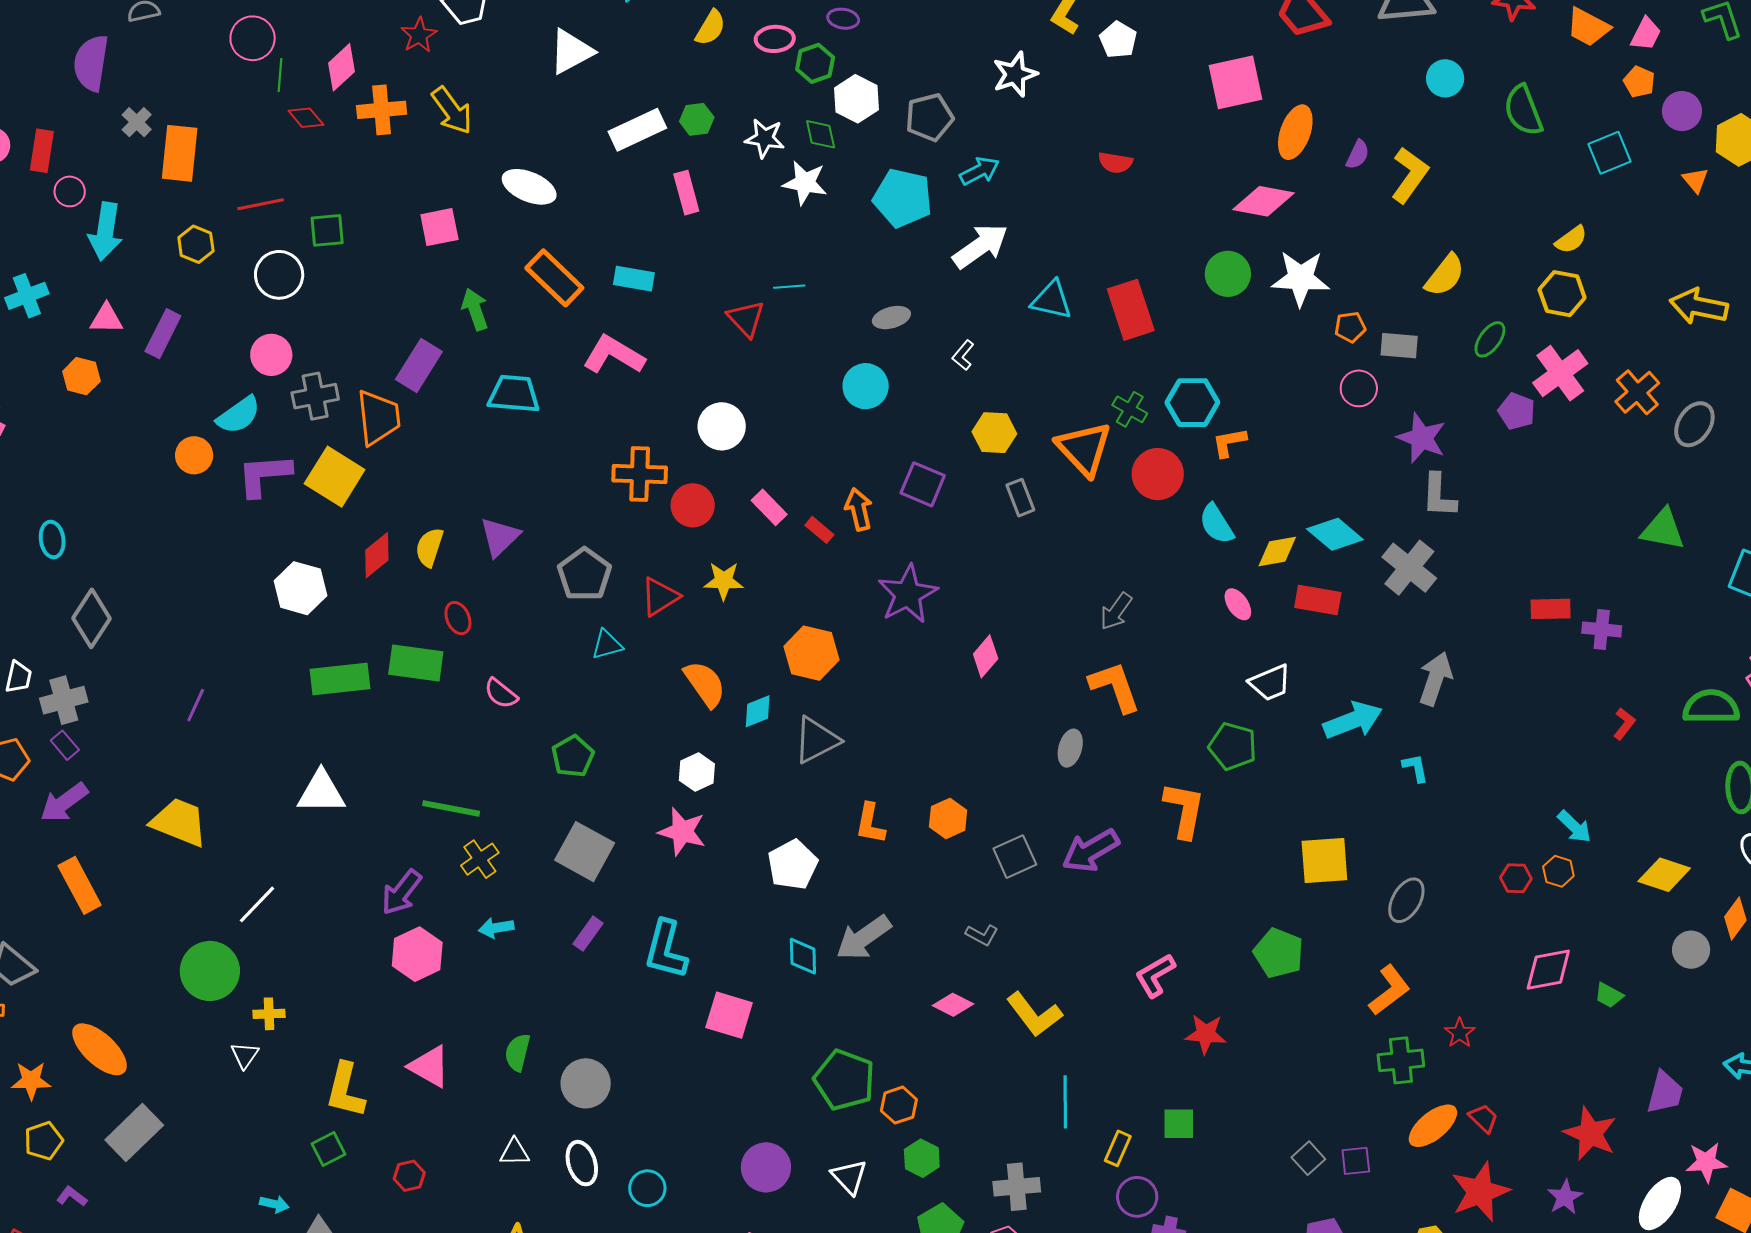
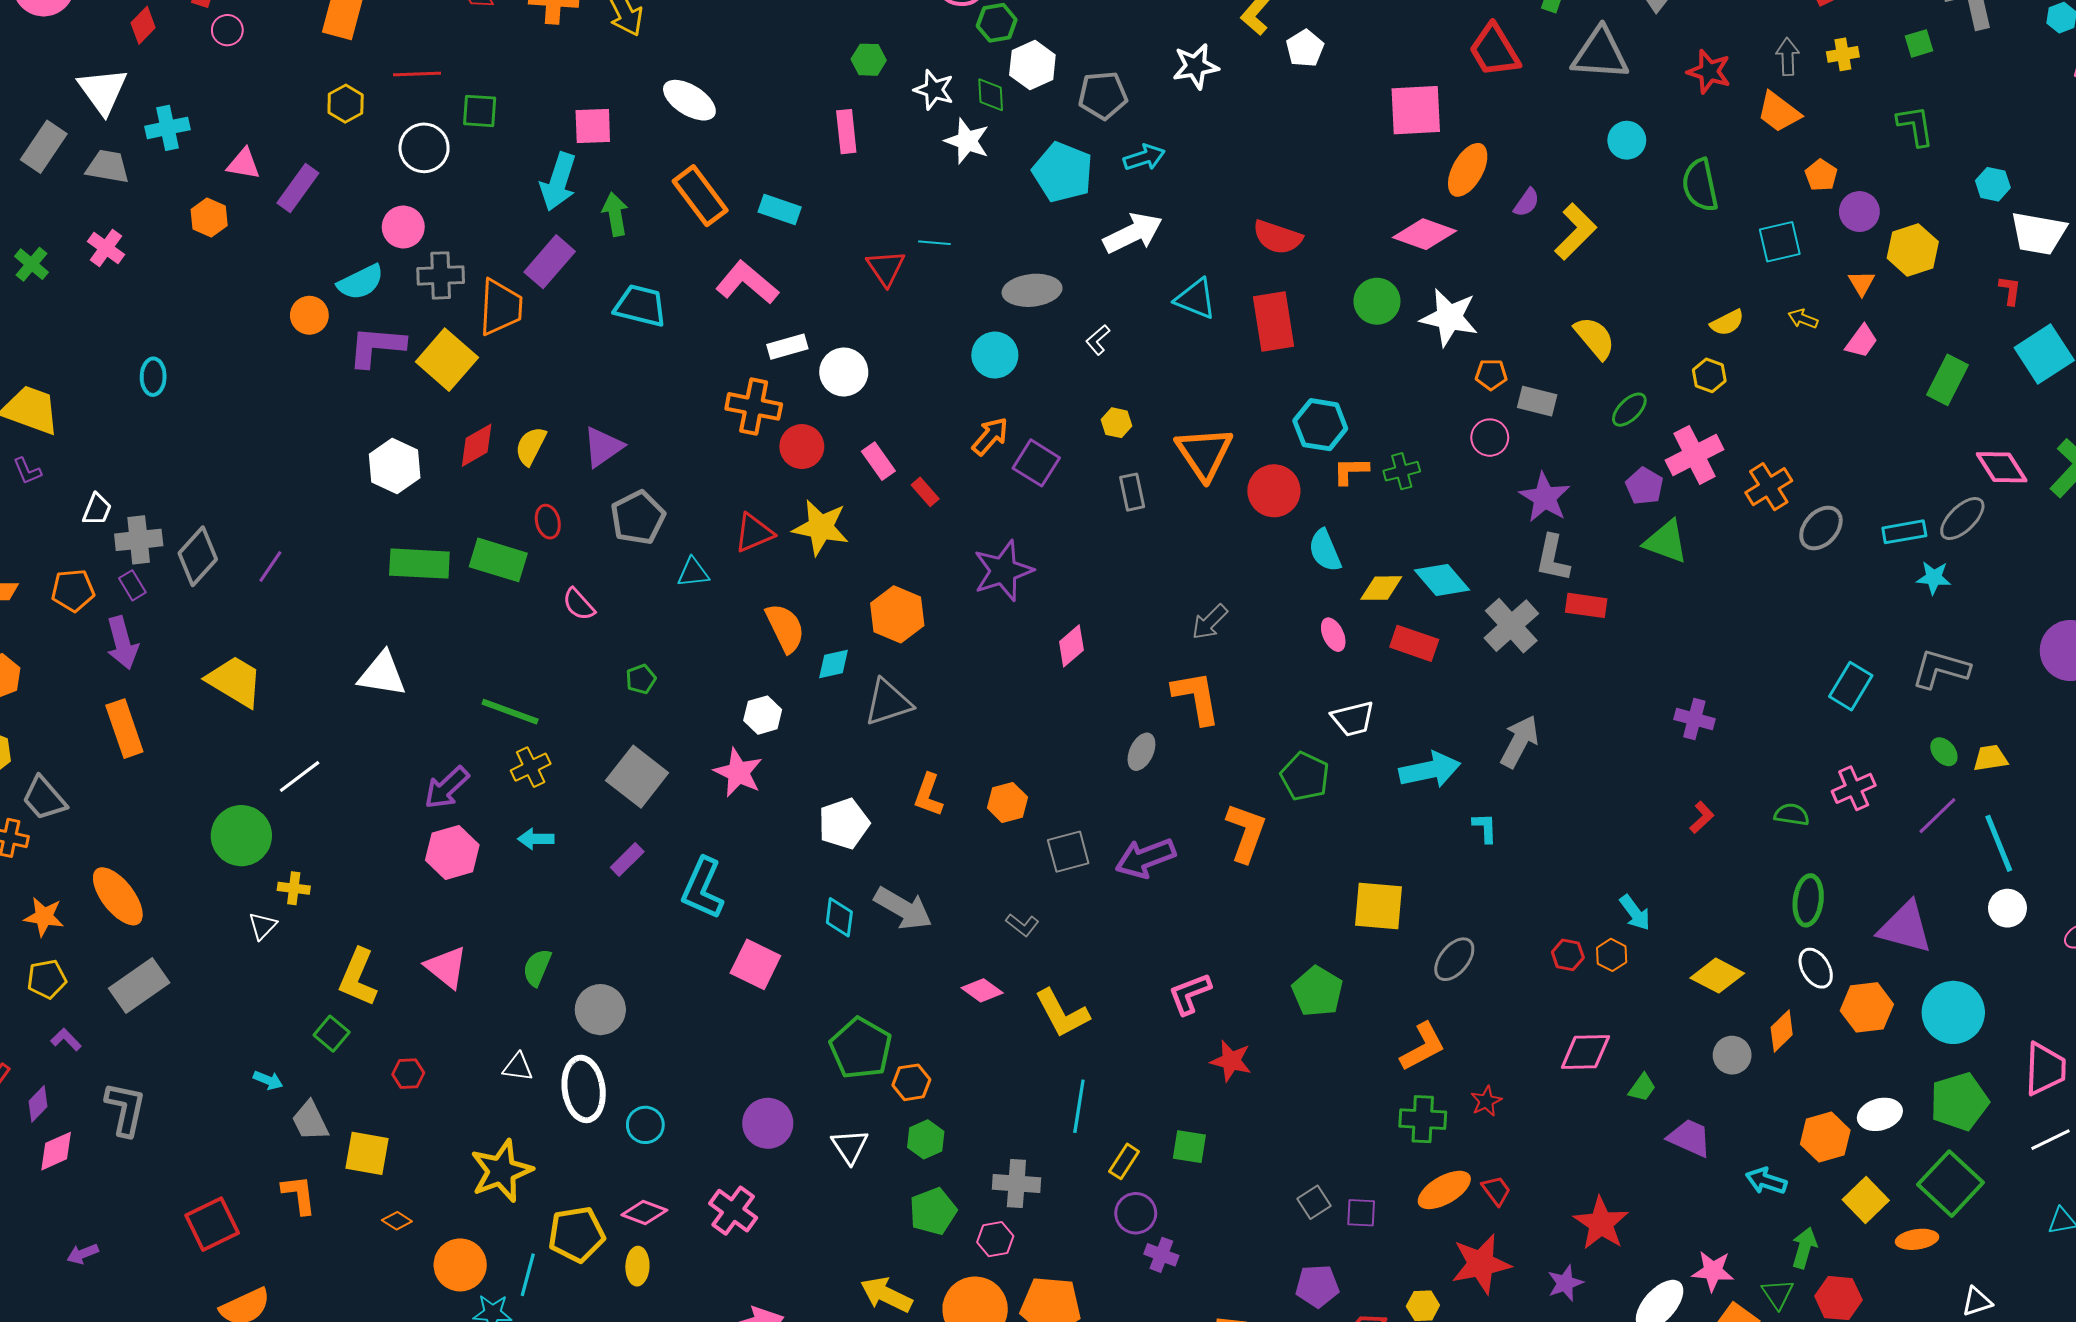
pink trapezoid: (1646, 34) -> (1862, 341), moved
white rectangle: (637, 130) -> (787, 347), moved, size x0.7
red semicircle: (1115, 163) -> (1277, 237), moved, size x1.4
cyan arrow: (105, 231) -> (558, 182), moved
yellow semicircle: (1445, 275) -> (1595, 338), turned -87
yellow hexagon: (1562, 294) -> (1709, 375), size x0.7
yellow arrow: (1699, 306) -> (1803, 319), moved, size x0.5
gray ellipse: (891, 318) -> (1032, 290), size x1.5
green cross: (1130, 409) -> (1402, 471), moved, turned 36
yellow hexagon: (994, 433) -> (1117, 423), size x0.7
orange arrow: (859, 509) -> (990, 436), moved, turned 45
green triangle: (1663, 529) -> (1666, 542), moved
gray pentagon: (584, 574) -> (638, 518), moved
yellow star: (724, 581) -> (821, 527), size x1.4
red rectangle: (1551, 609) -> (1586, 605), moved
gray diamond: (91, 618) -> (198, 556), moved
green semicircle: (1711, 707) -> (1792, 815), size x0.6
green pentagon: (573, 756) -> (641, 679), size x0.7
purple arrow: (64, 803) -> (122, 643), turned -78
gray arrow: (864, 938) -> (903, 908), turned -124
green trapezoid: (1609, 995) -> (1642, 1088), turned -92
purple trapezoid: (1665, 1093) -> (1690, 1138), moved, turned -90
green square: (328, 1149) -> (332, 1034), turned -32
white ellipse: (582, 1163) -> (584, 1089), size x1.4

